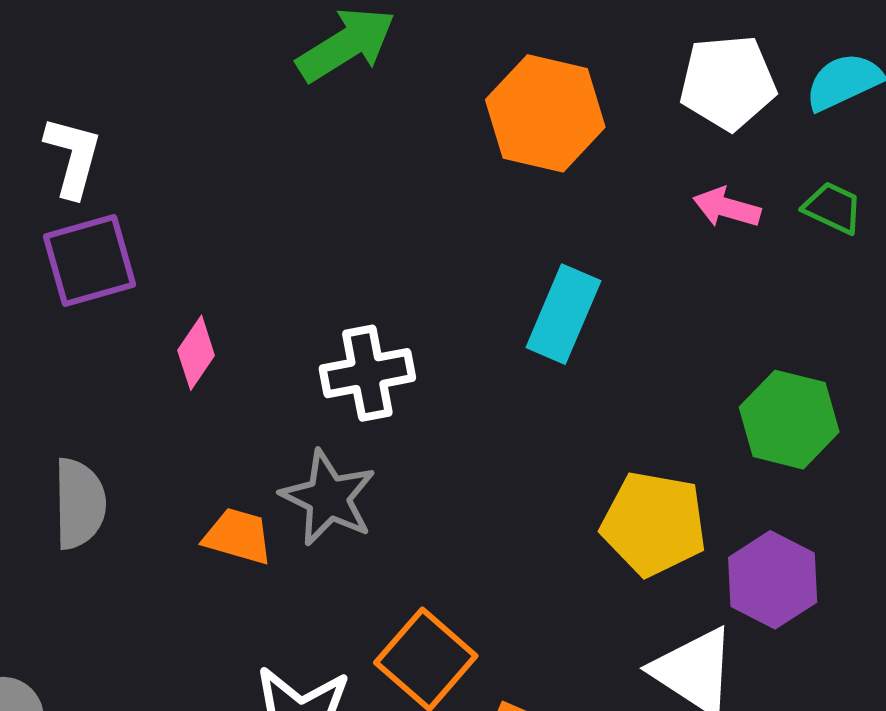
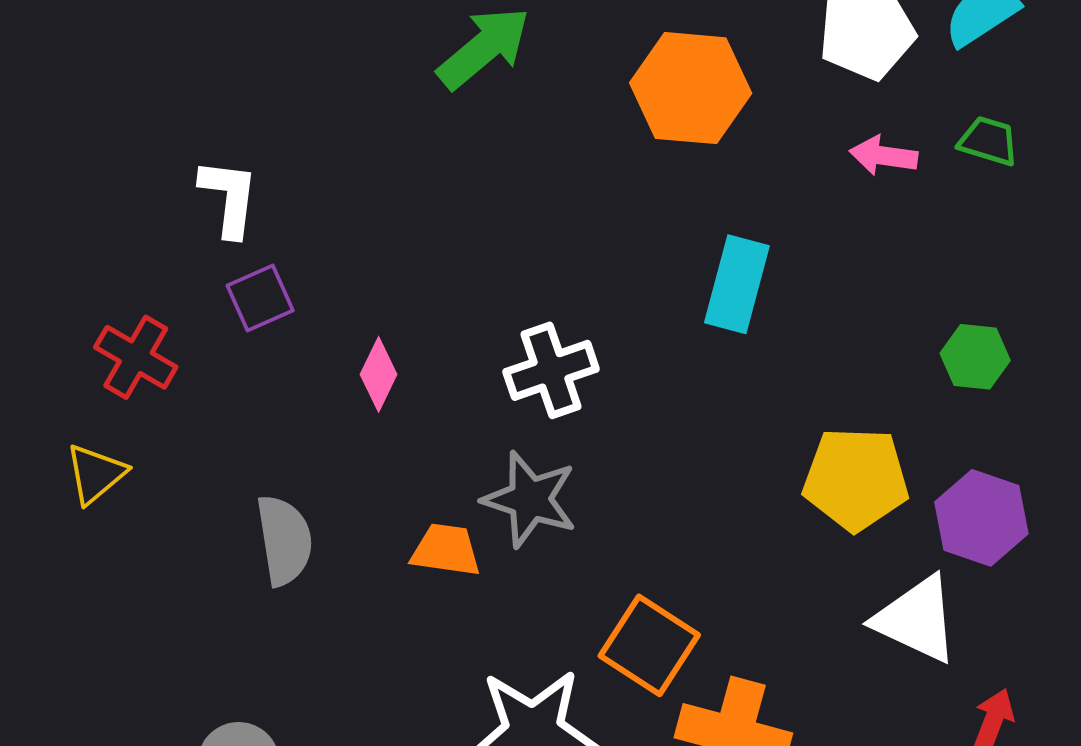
purple square: (90, 261) -> (260, 298), size x0.7
green hexagon: (789, 420) -> (975, 357), size x0.7

